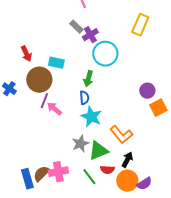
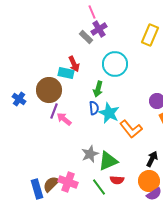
purple cross: (90, 35) -> (99, 29), moved
red arrow: (26, 54) -> (74, 64), moved
cyan star: (91, 117) -> (109, 113), moved
orange L-shape: (121, 135) -> (131, 129), moved
black arrow: (127, 160) -> (152, 159), moved
pink cross: (58, 172) -> (68, 182), turned 30
orange circle: (127, 181) -> (149, 181), moved

